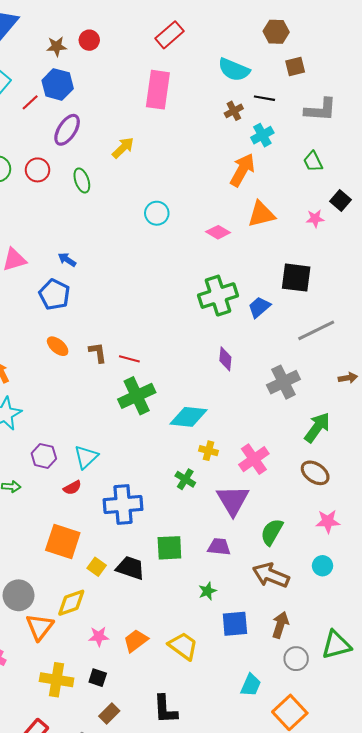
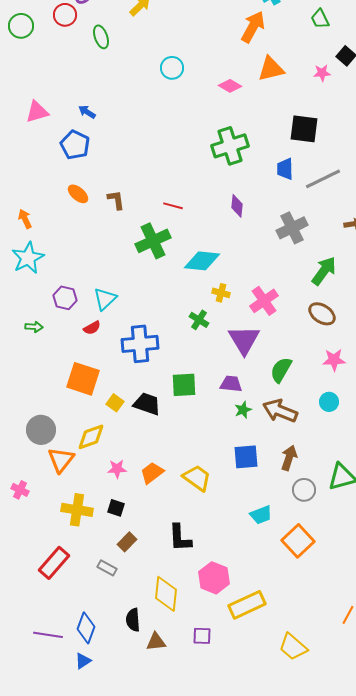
red circle: (38, 170) -> (65, 15), moved
blue trapezoid: (259, 307) -> (285, 169), moved, turned -50
red line: (129, 359) -> (173, 206), moved
green star: (207, 591) -> (243, 410), moved
cyan trapezoid: (251, 685) -> (261, 515), turned 45

